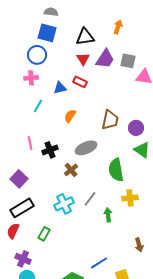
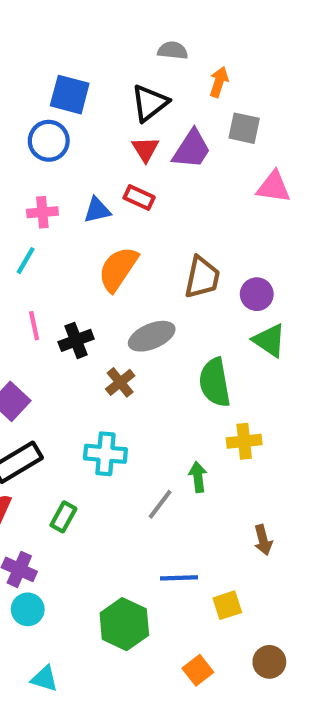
gray semicircle: (51, 12) -> (173, 50), moved
black triangle: (85, 37) -> (150, 103), turned -30
gray square: (128, 61) -> (244, 128), moved
pink cross: (31, 78) -> (42, 212), moved
cyan line: (38, 106) -> (26, 261), moved
orange semicircle: (70, 116) -> (118, 269), size x1.6
gray line: (90, 199) -> (160, 504), moved
cyan cross: (64, 204) -> (105, 454), turned 30
blue line: (99, 263) -> (179, 578), turned 30

